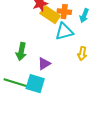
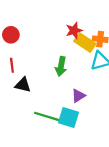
green arrow: (21, 52) -> (61, 66), moved

